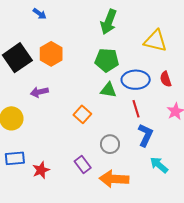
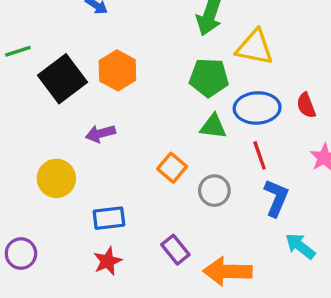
yellow triangle: (155, 41) -> (255, 47), moved
gray circle: (110, 144) -> (214, 191), moved
blue rectangle: (15, 158) -> (109, 218), moved

